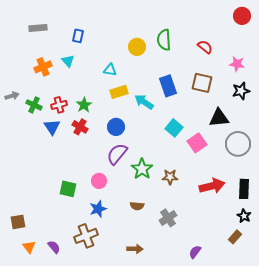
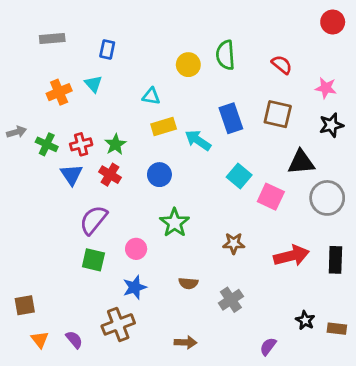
pink square: (197, 143) -> (271, 197), turned -30
purple semicircle: (117, 154) -> (93, 220), moved
green star: (142, 169) -> (175, 223), moved
black star: (244, 216) -> (305, 320), moved
brown rectangle: (235, 237) -> (337, 329), moved, turned 56

